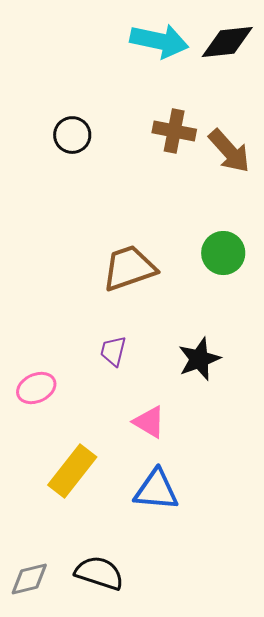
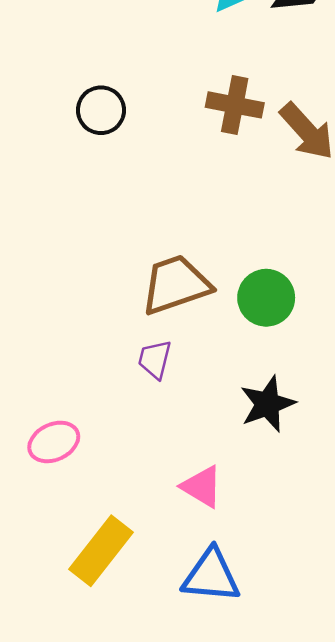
green circle: (223, 253) -> (266, 298), moved
purple trapezoid: (113, 351) -> (155, 359), moved

